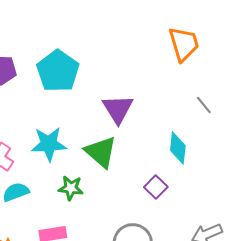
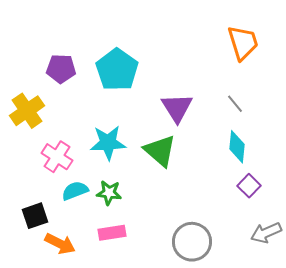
gray line: (204, 105) -> (235, 104), moved
purple square: (156, 187) -> (249, 186), moved
green star: (71, 188) -> (109, 193), moved

